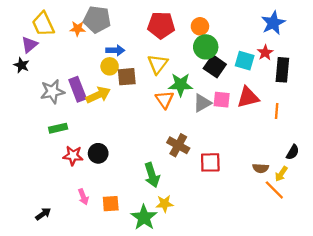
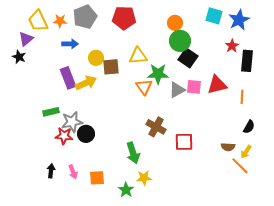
gray pentagon: (97, 19) -> (85, 17), turned -30
red pentagon: (161, 25) -> (124, 18), moved
orange star: (78, 29) -> (60, 21), moved
blue arrow: (115, 50) -> (70, 44), moved
cyan square: (245, 61) -> (214, 16), moved
yellow triangle: (158, 64) -> (138, 56), turned 48
gray star: (52, 92) -> (72, 122), moved
black semicircle: (293, 152) -> (249, 127), moved
black arrow: (43, 214) -> (51, 171), moved, turned -48
green star: (144, 217) -> (126, 190), size x0.7

